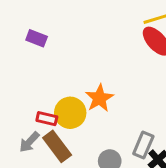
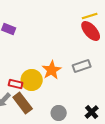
gray rectangle: (143, 145) -> (82, 66), moved, turned 48

